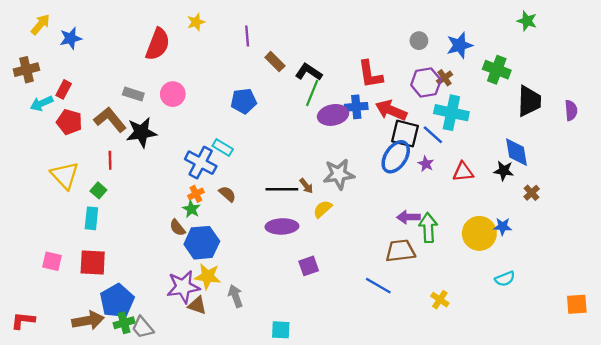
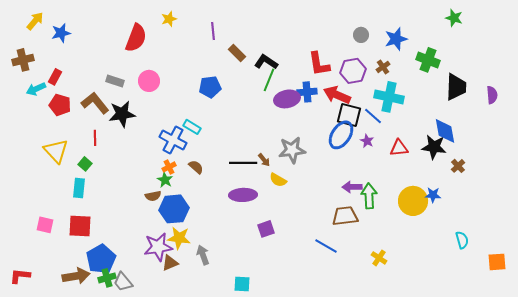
purple hexagon: (426, 82) -> (353, 71), moved
black star: (504, 171) -> (434, 147), size x1.4
yellow semicircle: (323, 209) -> (278, 180), turned -108
brown semicircle: (177, 228) -> (153, 196), turned -63
cyan semicircle: (505, 279) -> (462, 240), moved, turned -84
brown triangle: (197, 305) -> (170, 263), turned -42

